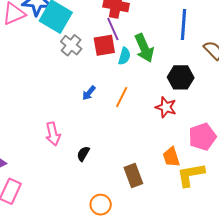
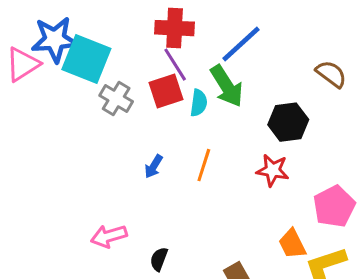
blue line: (184, 24) -> (241, 44), moved, turned 52
pink arrow: (53, 134) -> (109, 236), turned 95

